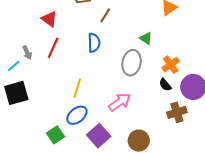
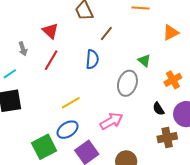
gray arrow: (27, 53) -> (23, 49), moved
orange cross: (171, 65) -> (173, 80), moved
yellow line: (77, 88) -> (71, 103), turned 36
green square: (56, 135) -> (44, 147), size x1.4

